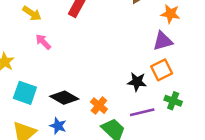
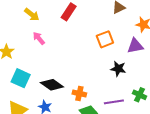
orange square: (162, 70) -> (105, 39), moved
black star: (137, 82) -> (118, 69), moved
orange cross: (99, 106) -> (79, 93), turned -32

